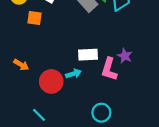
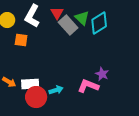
white rectangle: (88, 55) -> (30, 84), moved
pink L-shape: (109, 69) -> (88, 86), turned 95

